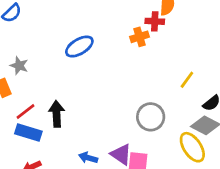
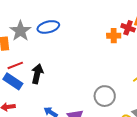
blue ellipse: (79, 47) -> (48, 27), moved
gray star: (19, 66) -> (20, 31), size x1.5

